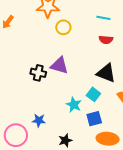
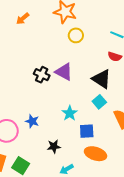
black triangle: (106, 73) -> (102, 79), moved
cyan square: (93, 94) -> (99, 102), moved

